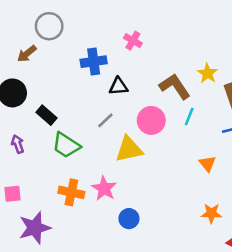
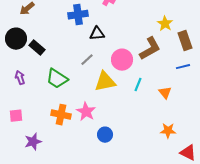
brown L-shape: (175, 86) -> (150, 49), moved, turned 95
black rectangle: (46, 115) -> (37, 48), moved
cyan line: (189, 116) -> (138, 85), moved
purple star: (35, 228) -> (33, 142), size x0.7

